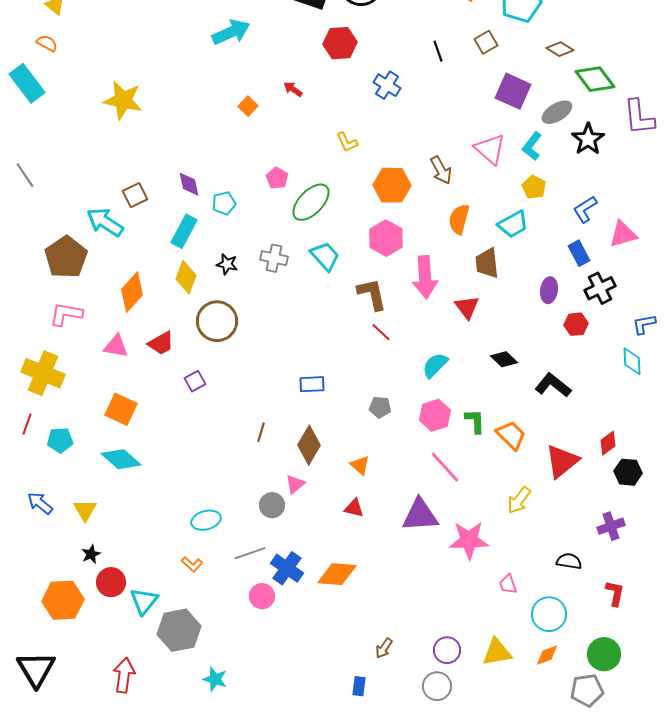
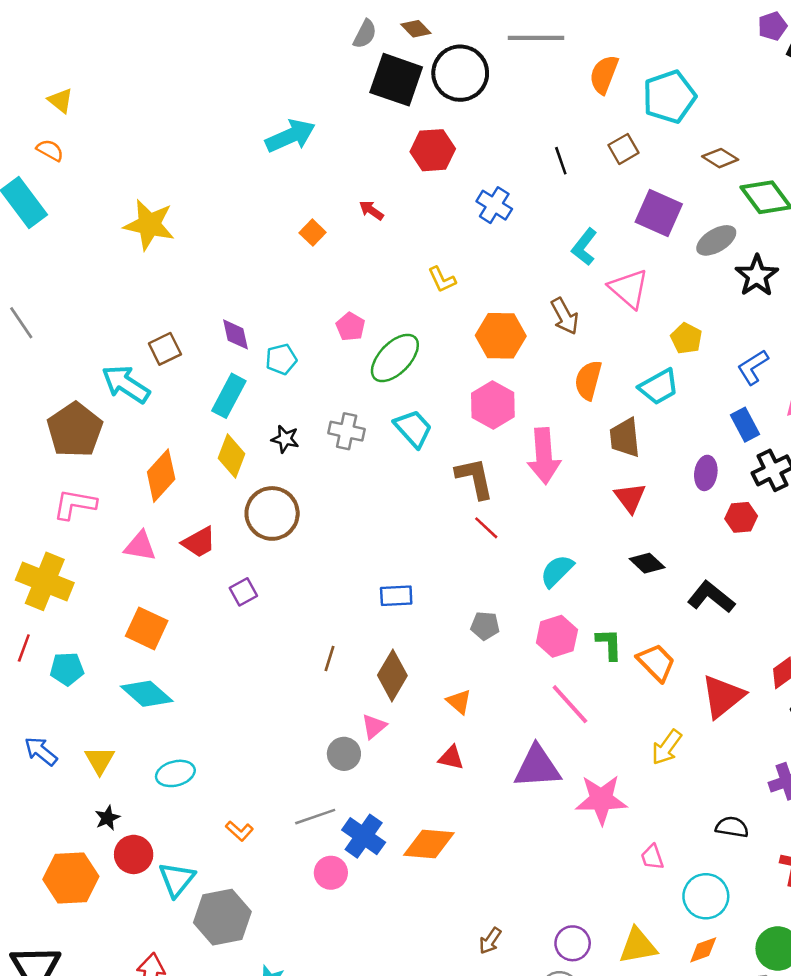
cyan L-shape: (532, 146) -> (584, 247), moved
red triangle: (467, 307) -> (630, 498), moved
cyan ellipse: (206, 520) -> (175, 773), moved

